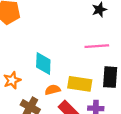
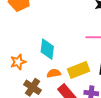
yellow rectangle: (80, 84) -> (79, 70), turned -35

